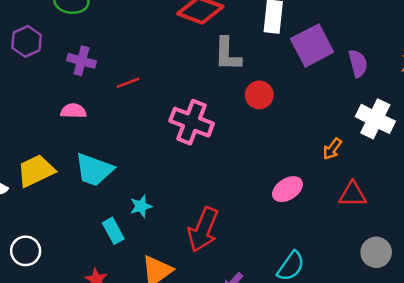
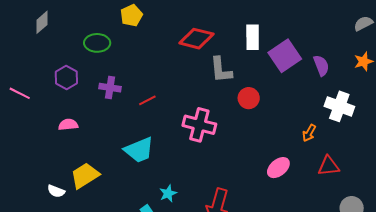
pink semicircle: (73, 111) -> (68, 125), moved
cyan trapezoid: (94, 170) -> (139, 150), moved, turned -36

